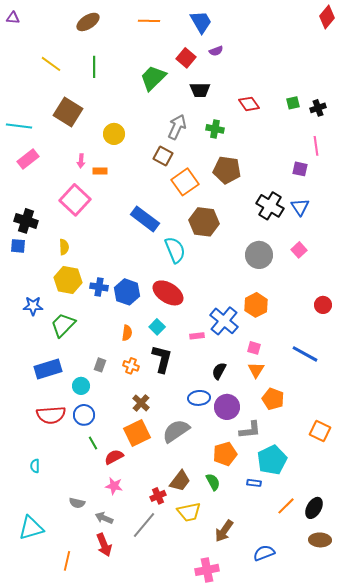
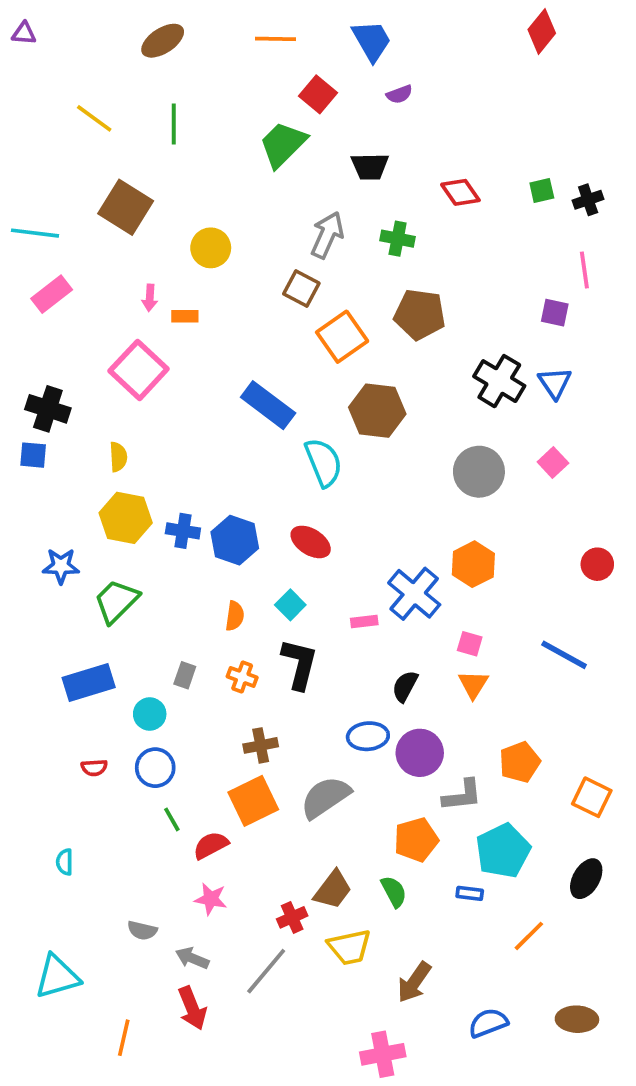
red diamond: (327, 17) -> (542, 31), moved
red square: (186, 58) -> (318, 94), moved
red ellipse: (168, 293) -> (311, 542), size x0.7
orange pentagon: (273, 399) -> (520, 762), moved, turned 30
brown cross: (141, 403) -> (261, 745), turned 36
red semicircle: (51, 415) -> (94, 768), size x0.5
black ellipse: (314, 508) -> (586, 879), moved
brown ellipse: (320, 540) -> (577, 1019), moved

